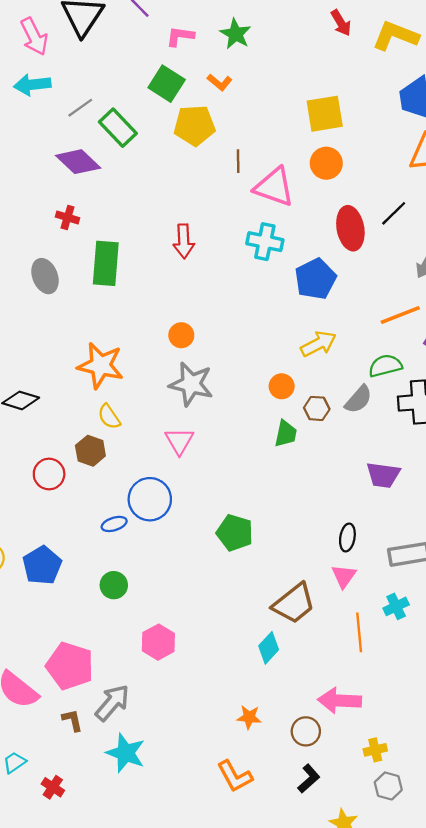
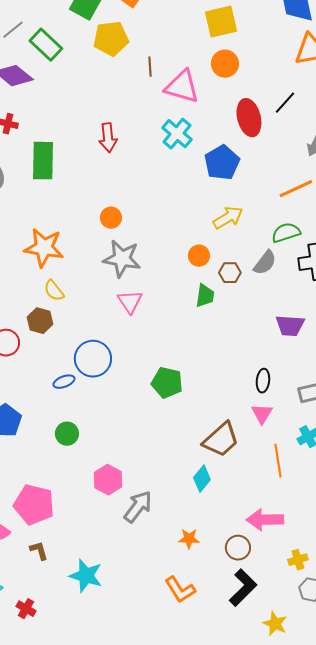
cyan cross: (265, 242) -> (177, 134), turned 32
pink triangle: (179, 441) -> (130, 302), moved
gray arrow: (112, 703) -> (138, 507), moved
black L-shape: (309, 779) -> (243, 588), size x1.5

